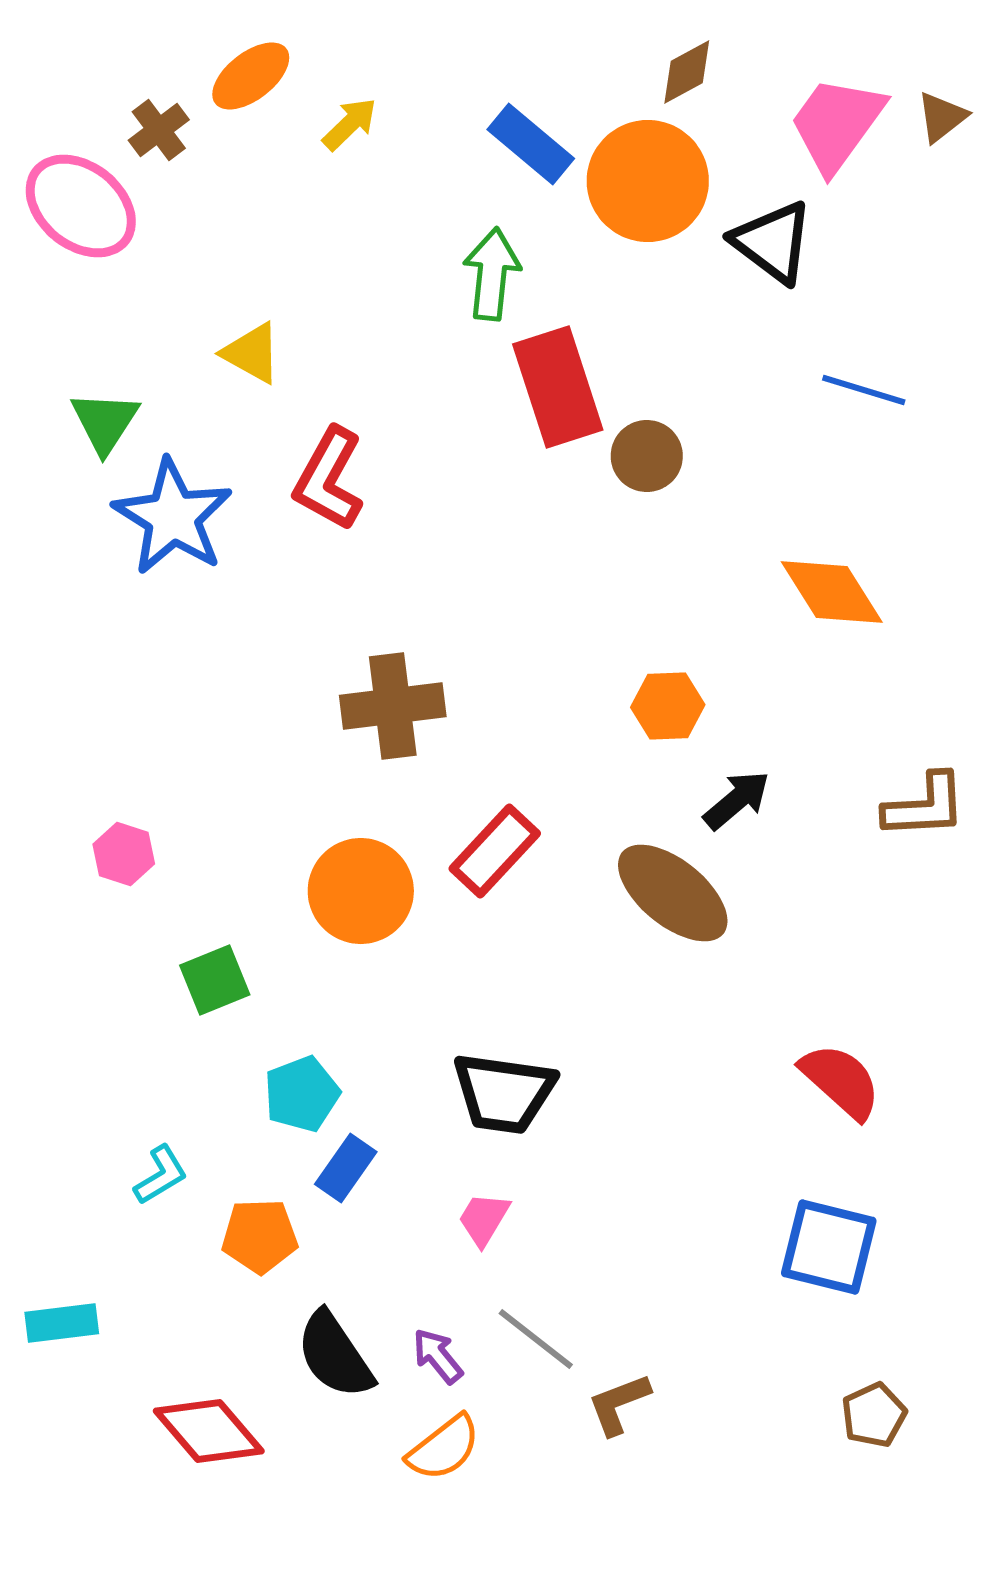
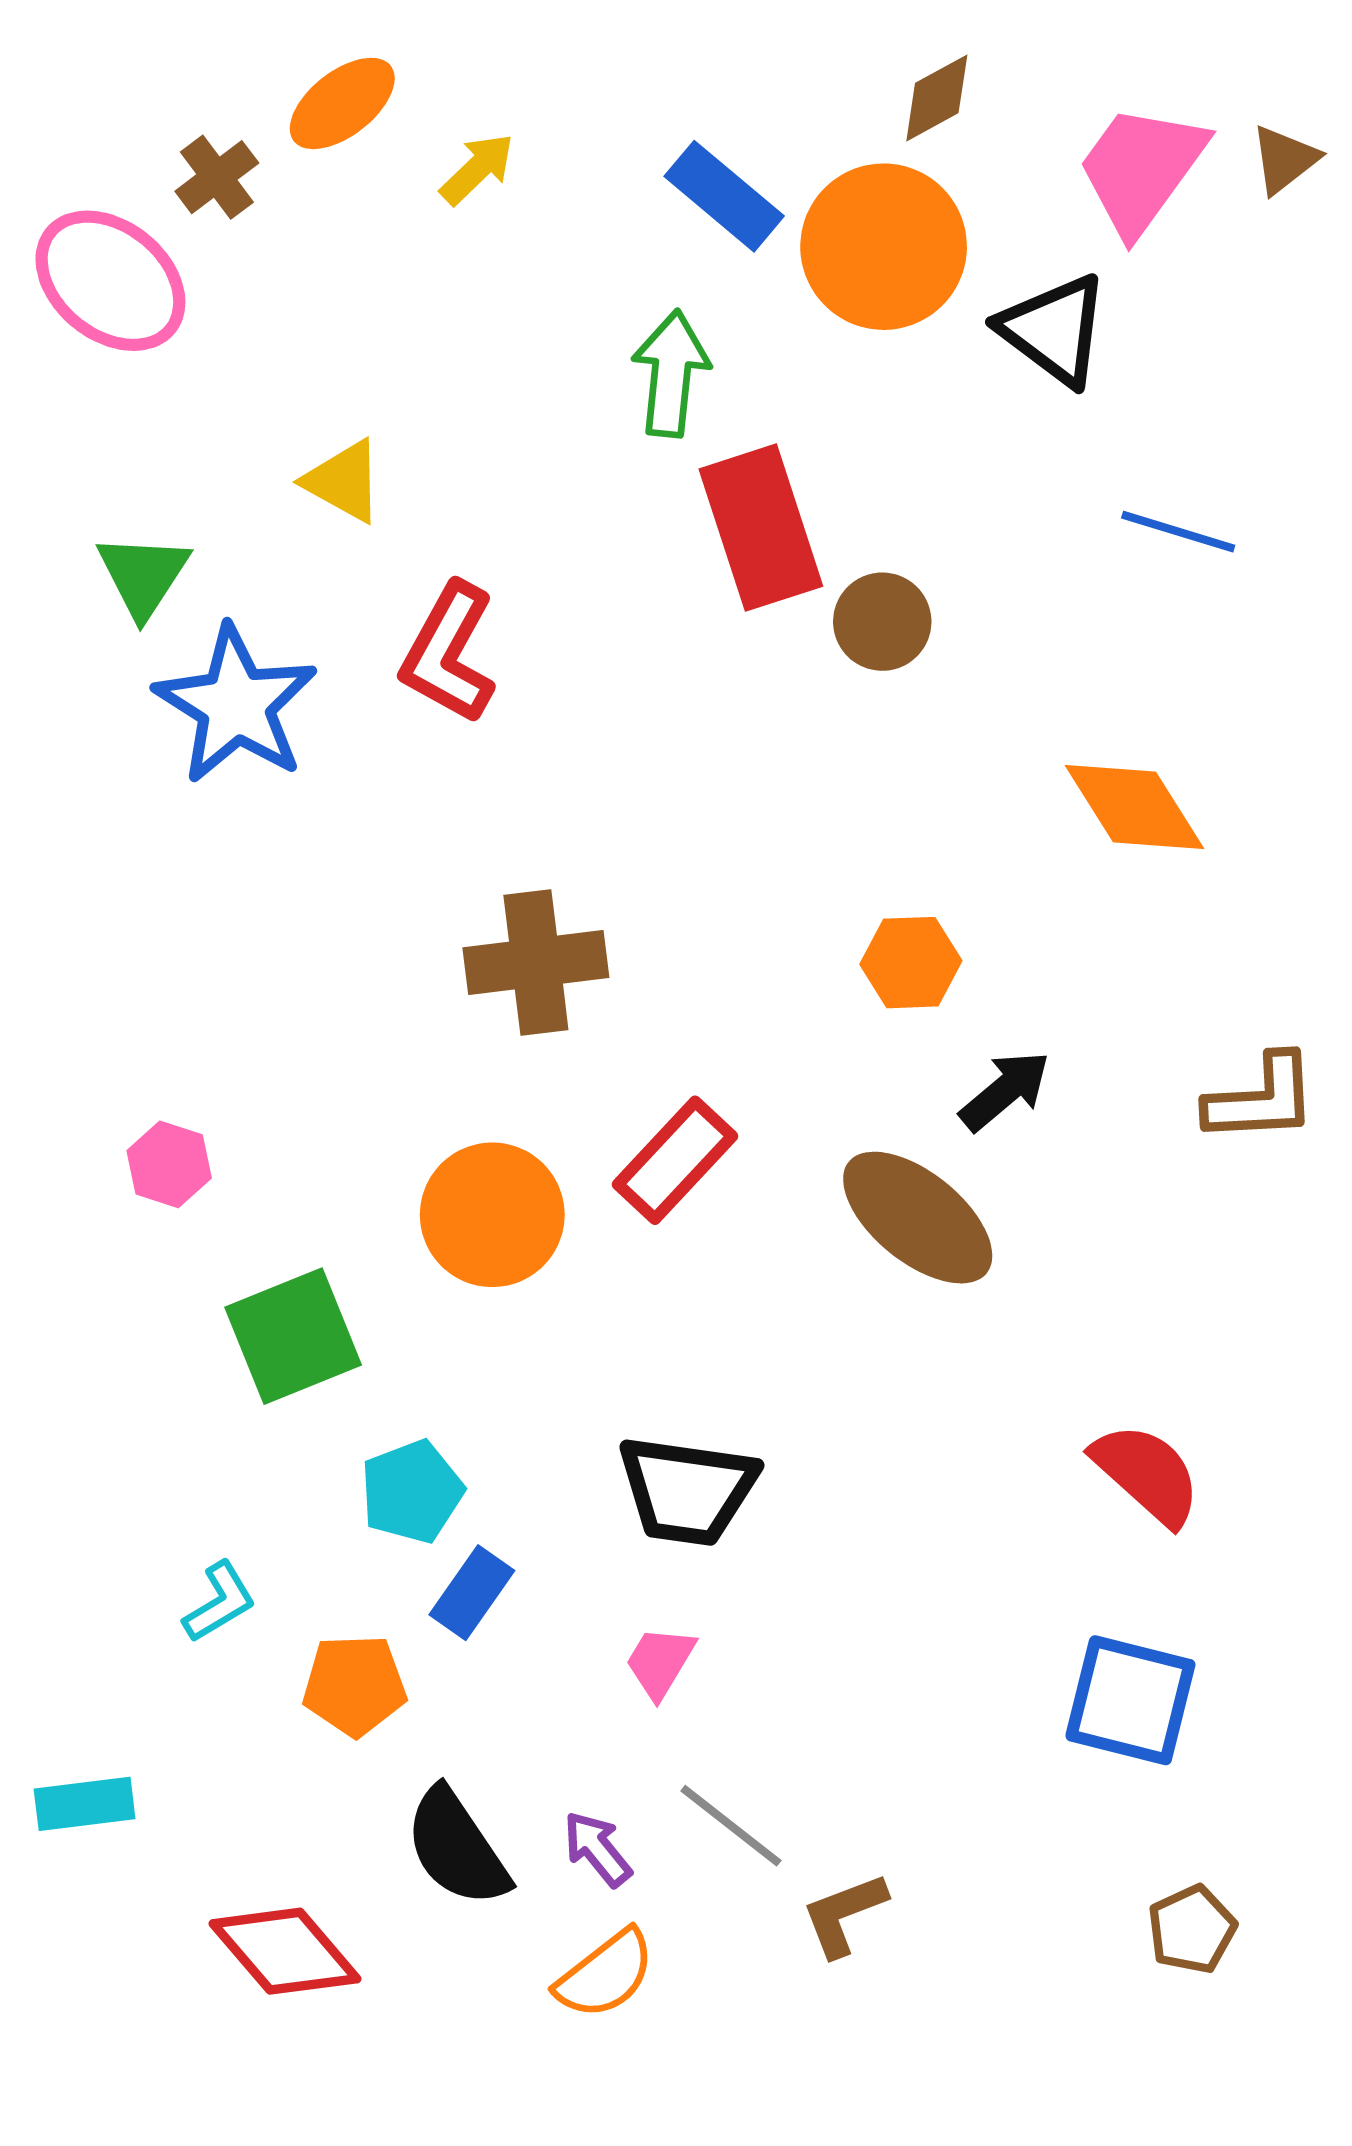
green square: (215, 980) -> (293, 1336), size x1.4

